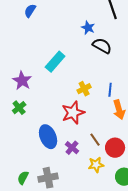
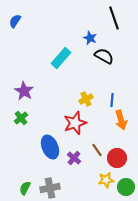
blue semicircle: (30, 11) -> (15, 21), moved
cyan rectangle: (55, 62) -> (61, 58), moved
yellow star: (96, 165) -> (106, 180), moved

